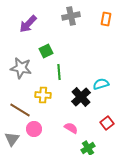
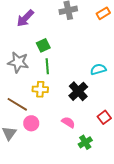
orange rectangle: (106, 19) -> (103, 13), turned 48
green line: (59, 72) -> (47, 66), moved
cyan semicircle: (101, 84) -> (98, 69), moved

